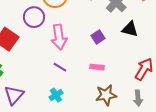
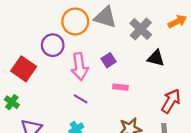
purple square: (98, 37) -> (109, 60), moved
pink rectangle: (97, 67) -> (120, 87), moved

